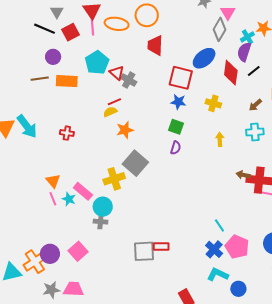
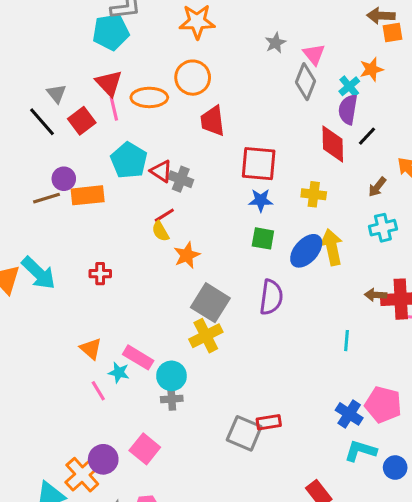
black line: (44, 29) -> (42, 122), turned 35
purple circle: (53, 57) -> (64, 179), moved
blue ellipse: (204, 58) -> (306, 251), moved
yellow semicircle: (110, 112) -> (160, 231), turned -88
yellow arrow: (220, 139) -> (332, 247), size x1.6
purple semicircle: (176, 148) -> (271, 297), moved, size x1.6
yellow cross: (114, 179) -> (206, 336), moved
pink line: (53, 199) -> (98, 391), moved
cyan line: (219, 225) -> (347, 341), moved, turned 48
gray square: (144, 251) -> (244, 433), turned 35

